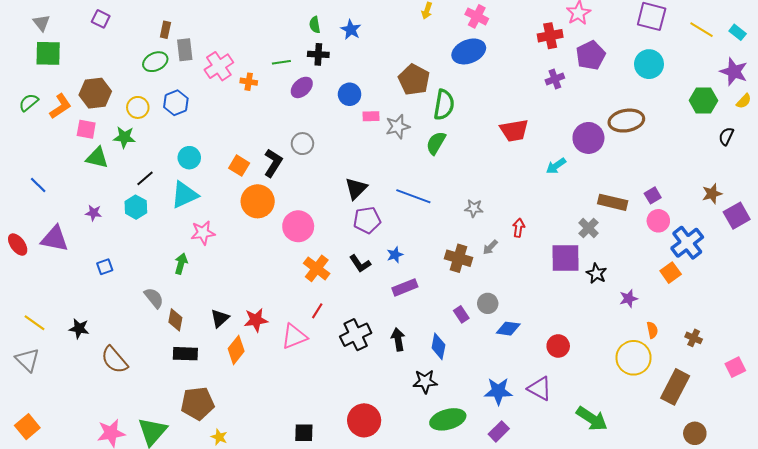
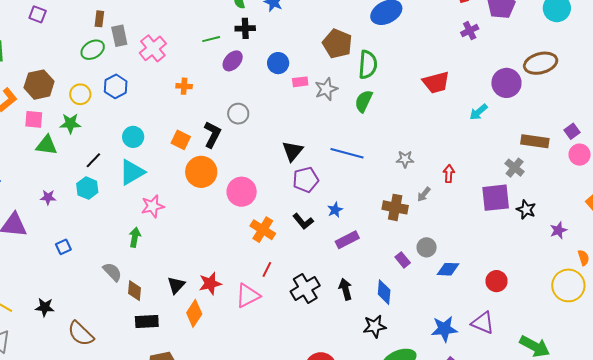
orange cross: (249, 82) -> (184, 86), moved

